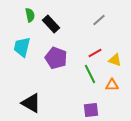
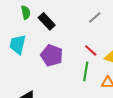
red line: (95, 53) -> (91, 50), turned 72
green line: (90, 74) -> (86, 71), turned 36

